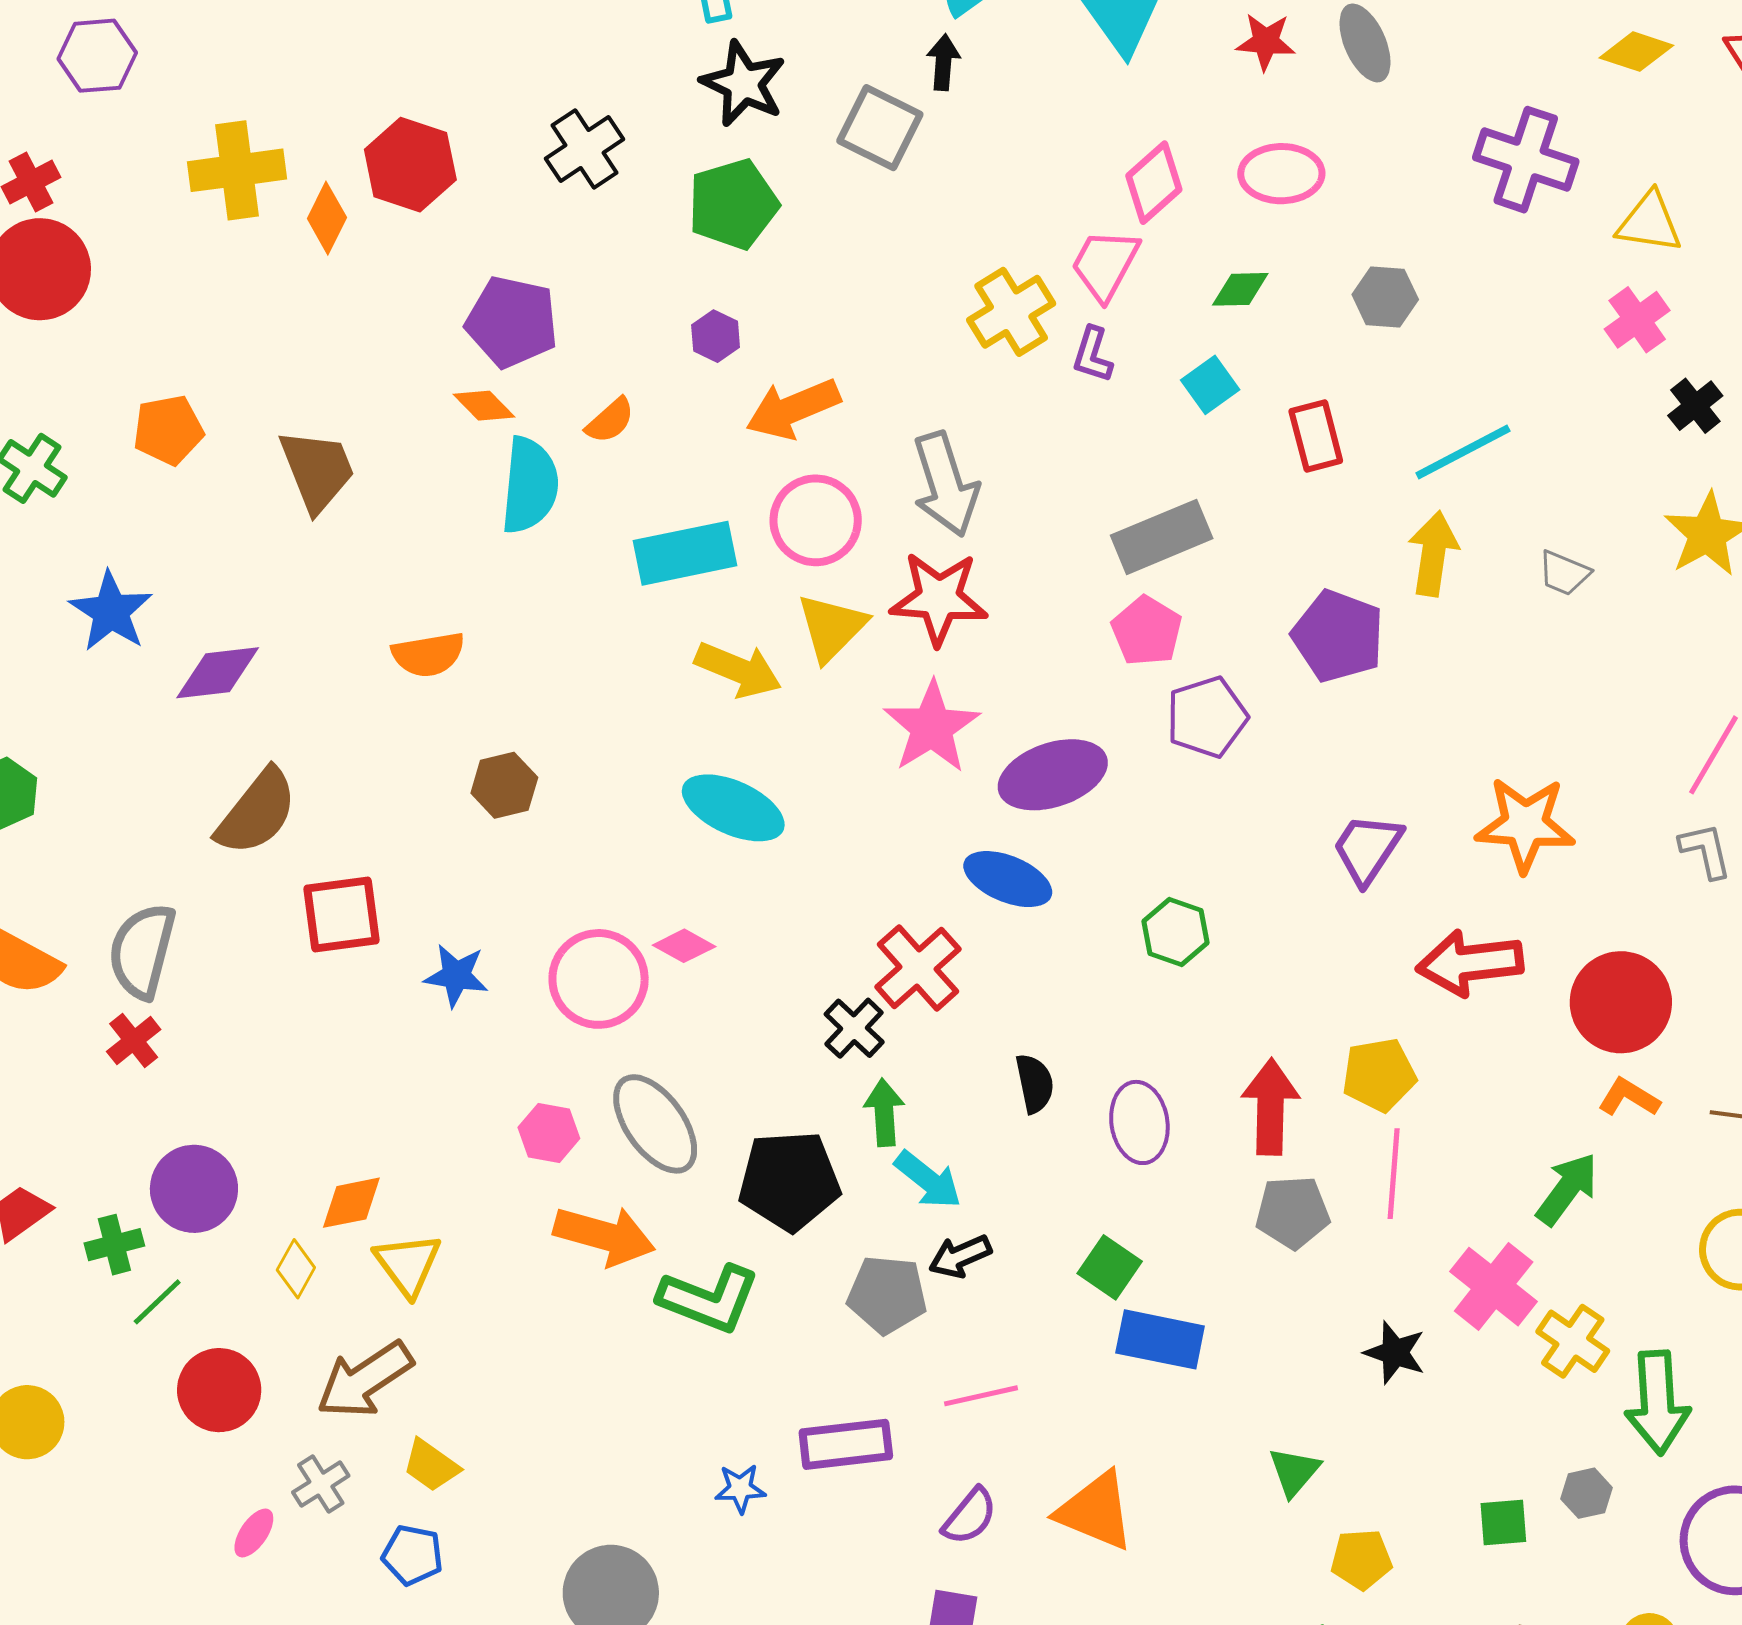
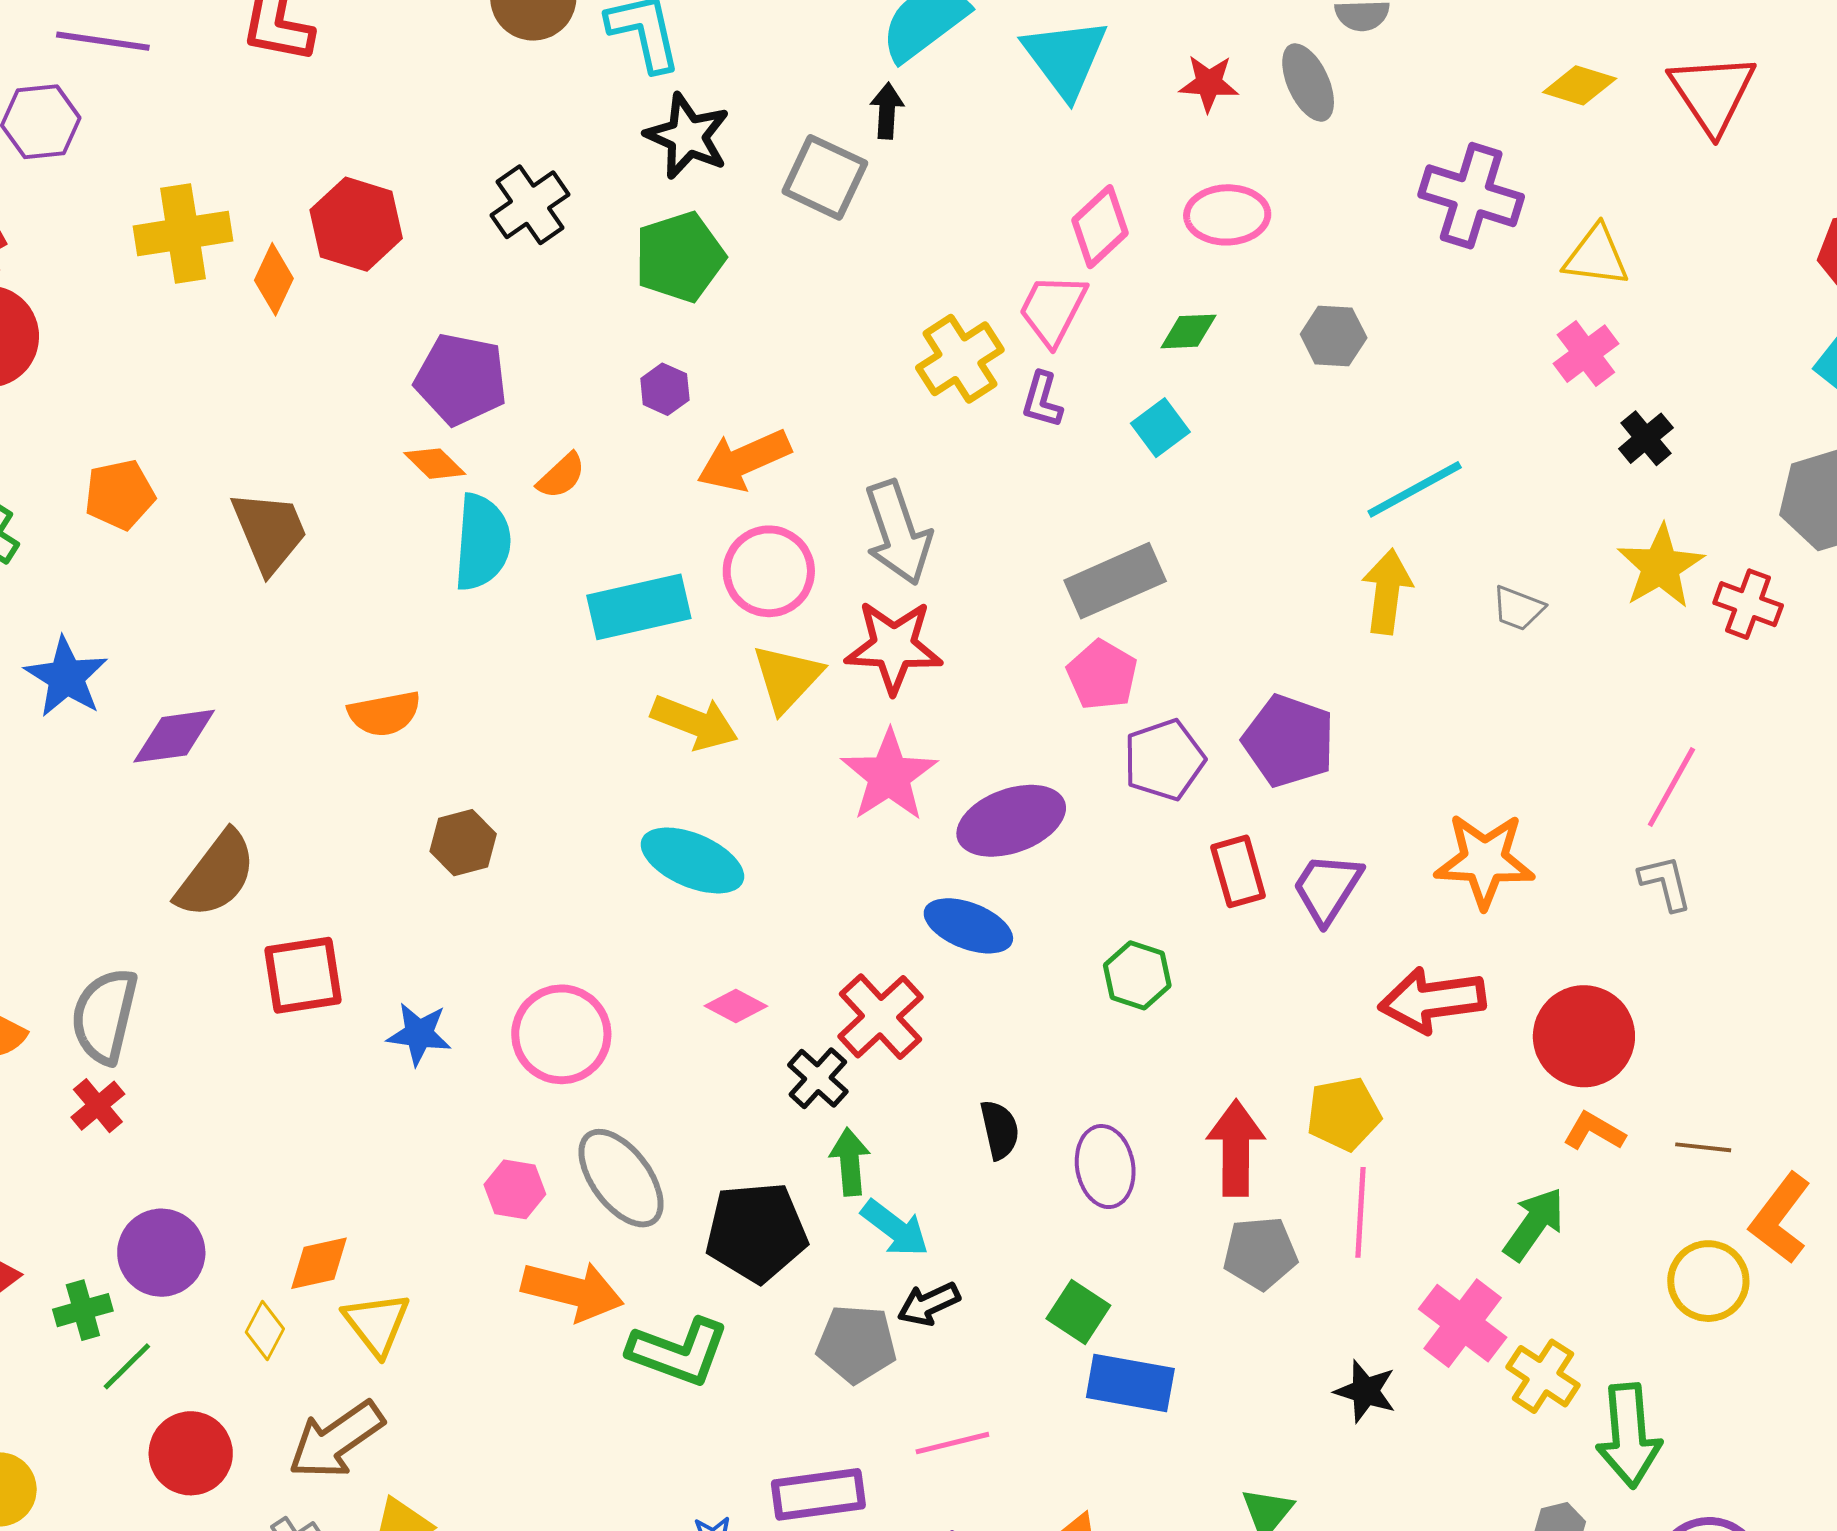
red rectangle: (1316, 436) -> (1238, 871), moved
purple pentagon: (1338, 636) -> (1289, 741), moved
pink diamond: (684, 946) -> (736, 1006), moved

